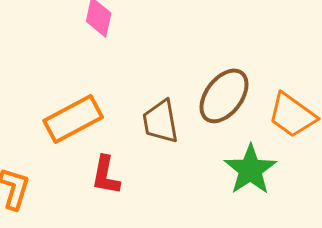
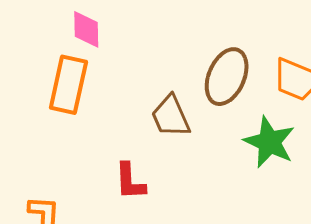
orange rectangle: (73, 119) -> (68, 85), moved, turned -36

